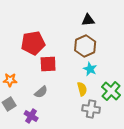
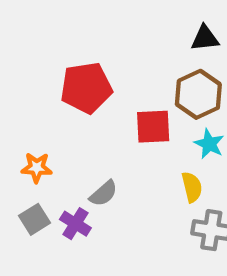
red square: (48, 64) -> (153, 127), moved
purple cross: (31, 116) -> (75, 224), moved

